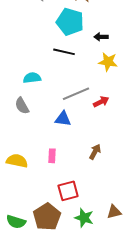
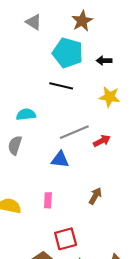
black arrow: (101, 37) -> (104, 61), moved
gray semicircle: (22, 106) -> (15, 145), turned 48

